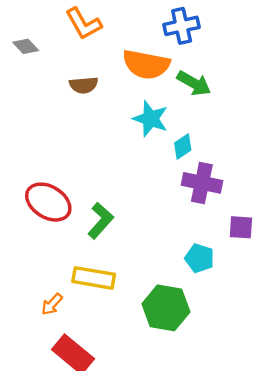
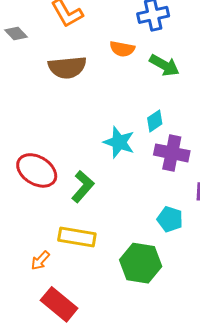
orange semicircle: (146, 64) -> (122, 49), size x0.6
brown semicircle: (84, 85) -> (67, 67), size x1.5
cyan star: (150, 119) -> (119, 142), moved

